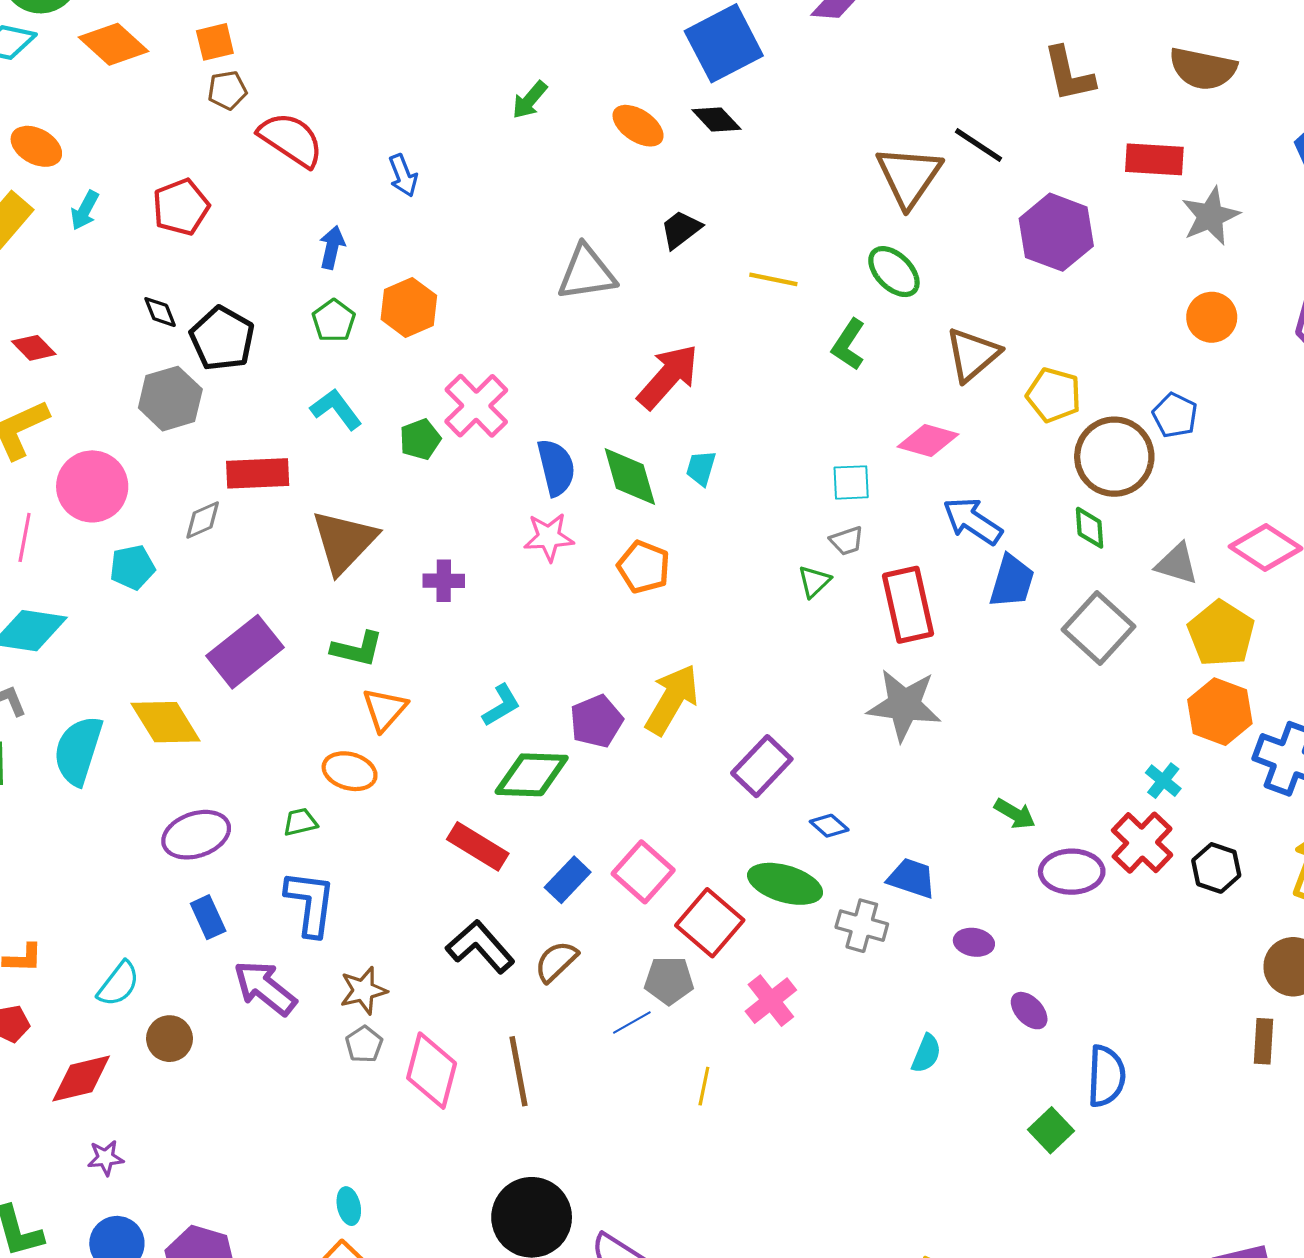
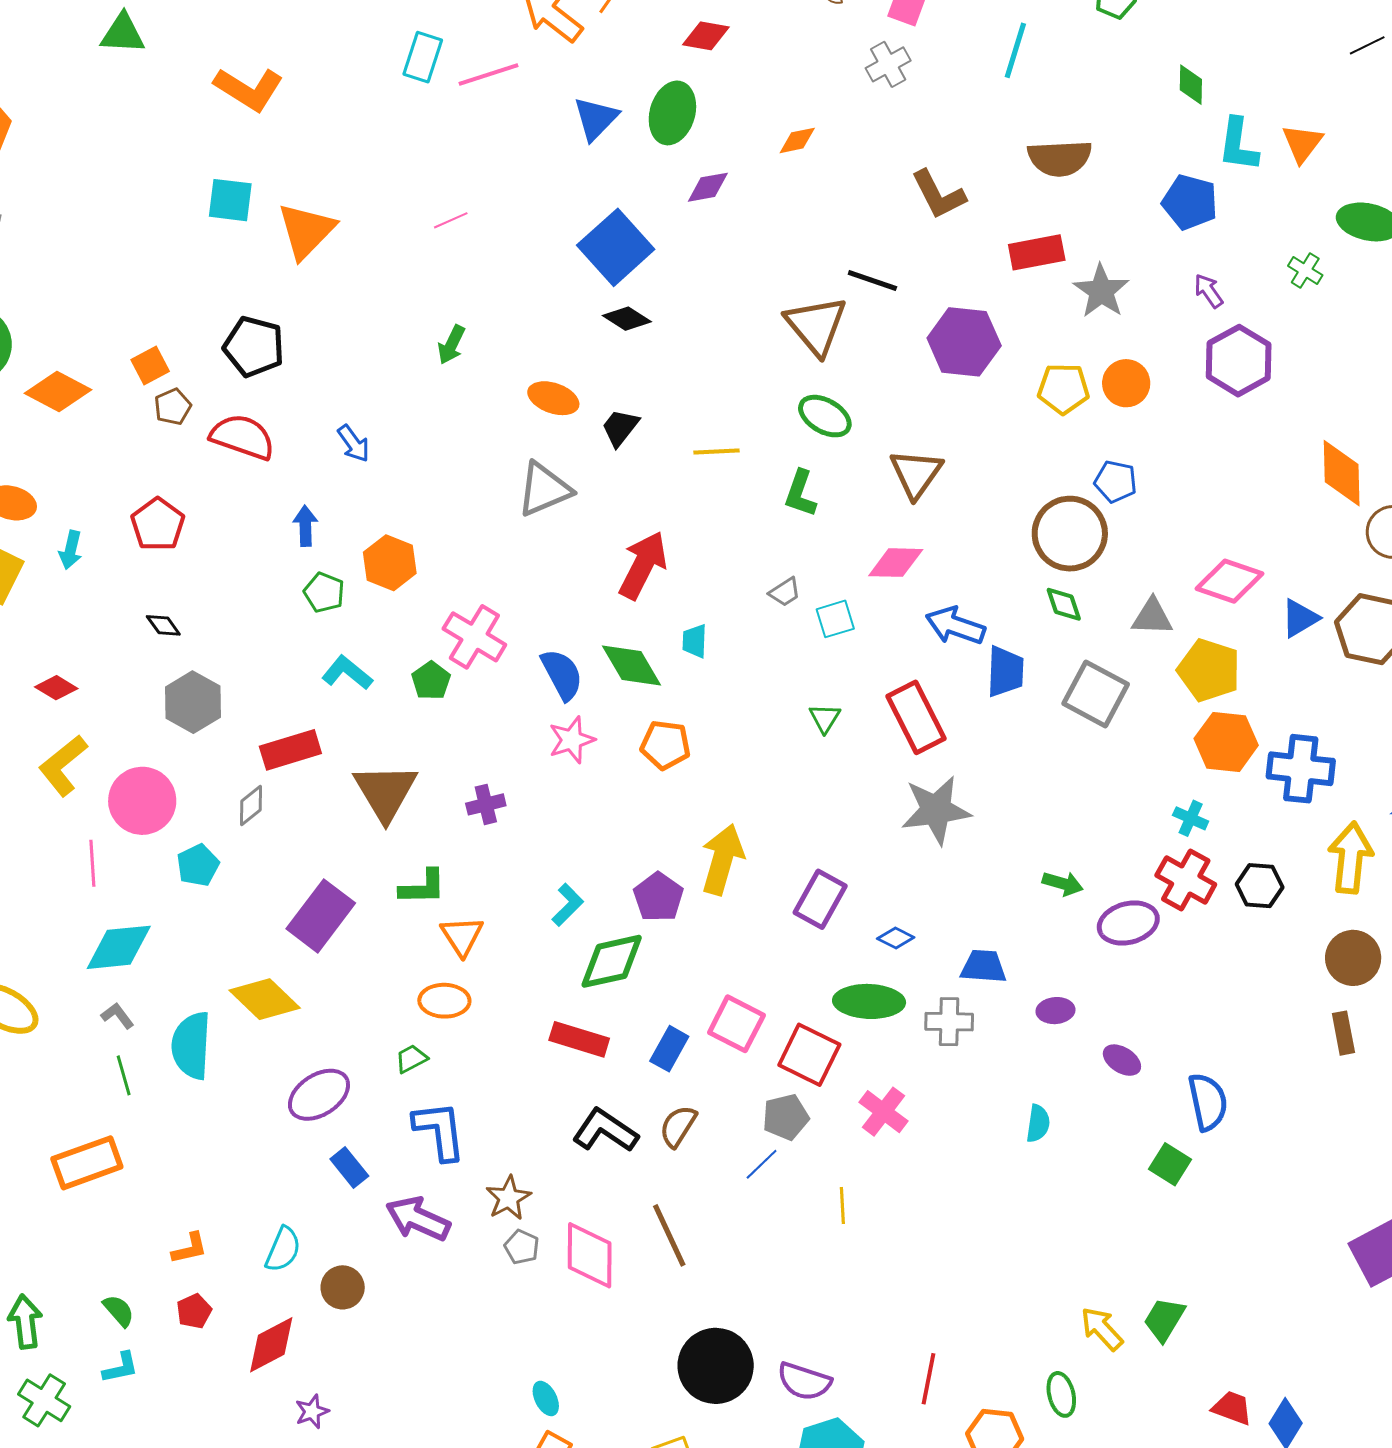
orange ellipse: (638, 126) -> (553, 398), moved
black pentagon: (222, 339) -> (254, 347), moved
yellow pentagon: (1054, 395) -> (1063, 389), moved
gray trapezoid: (847, 541) -> (785, 592), moved

